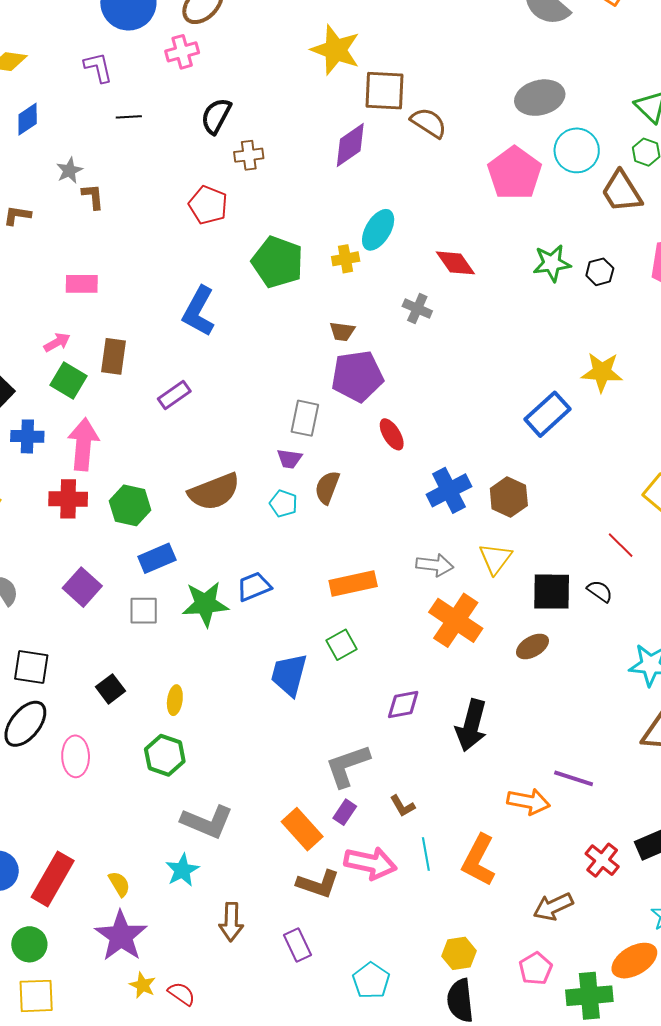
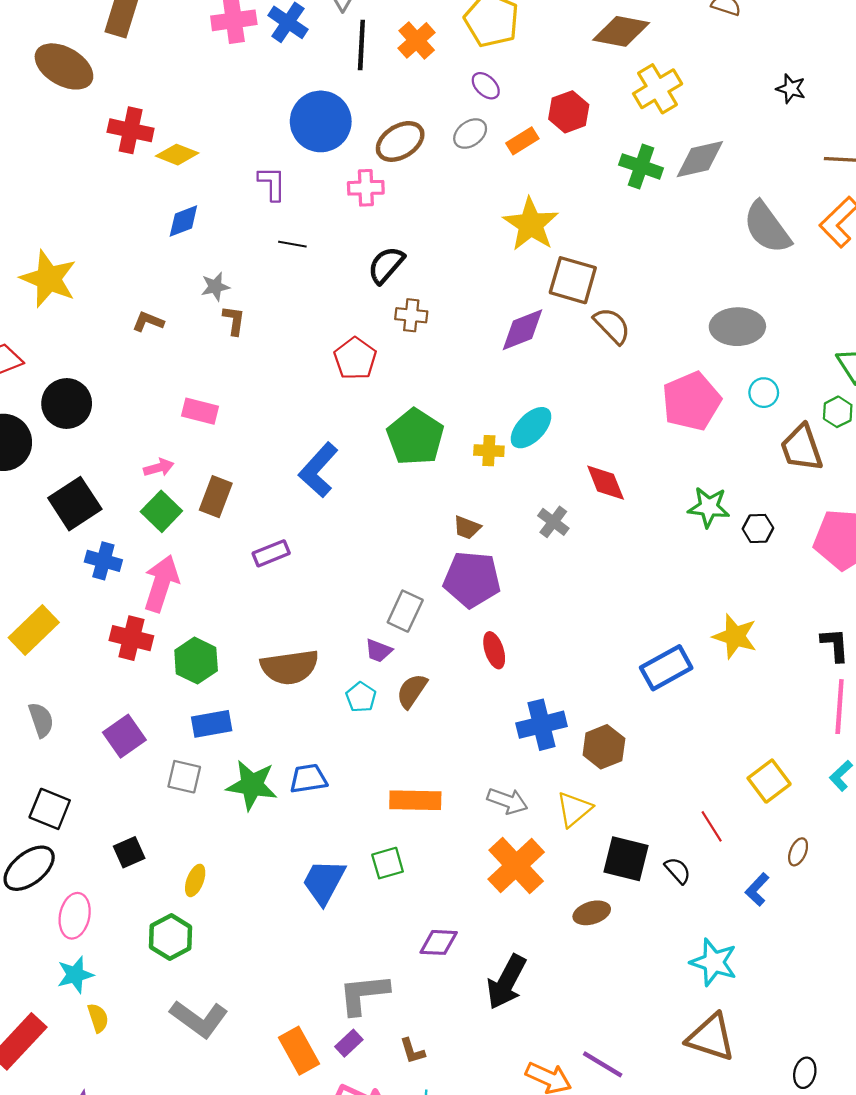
cyan circle: (577, 150) -> (764, 393), size x0.6
cyan star: (182, 870) -> (75, 975), moved
yellow semicircle: (119, 884) -> (98, 1018), moved

